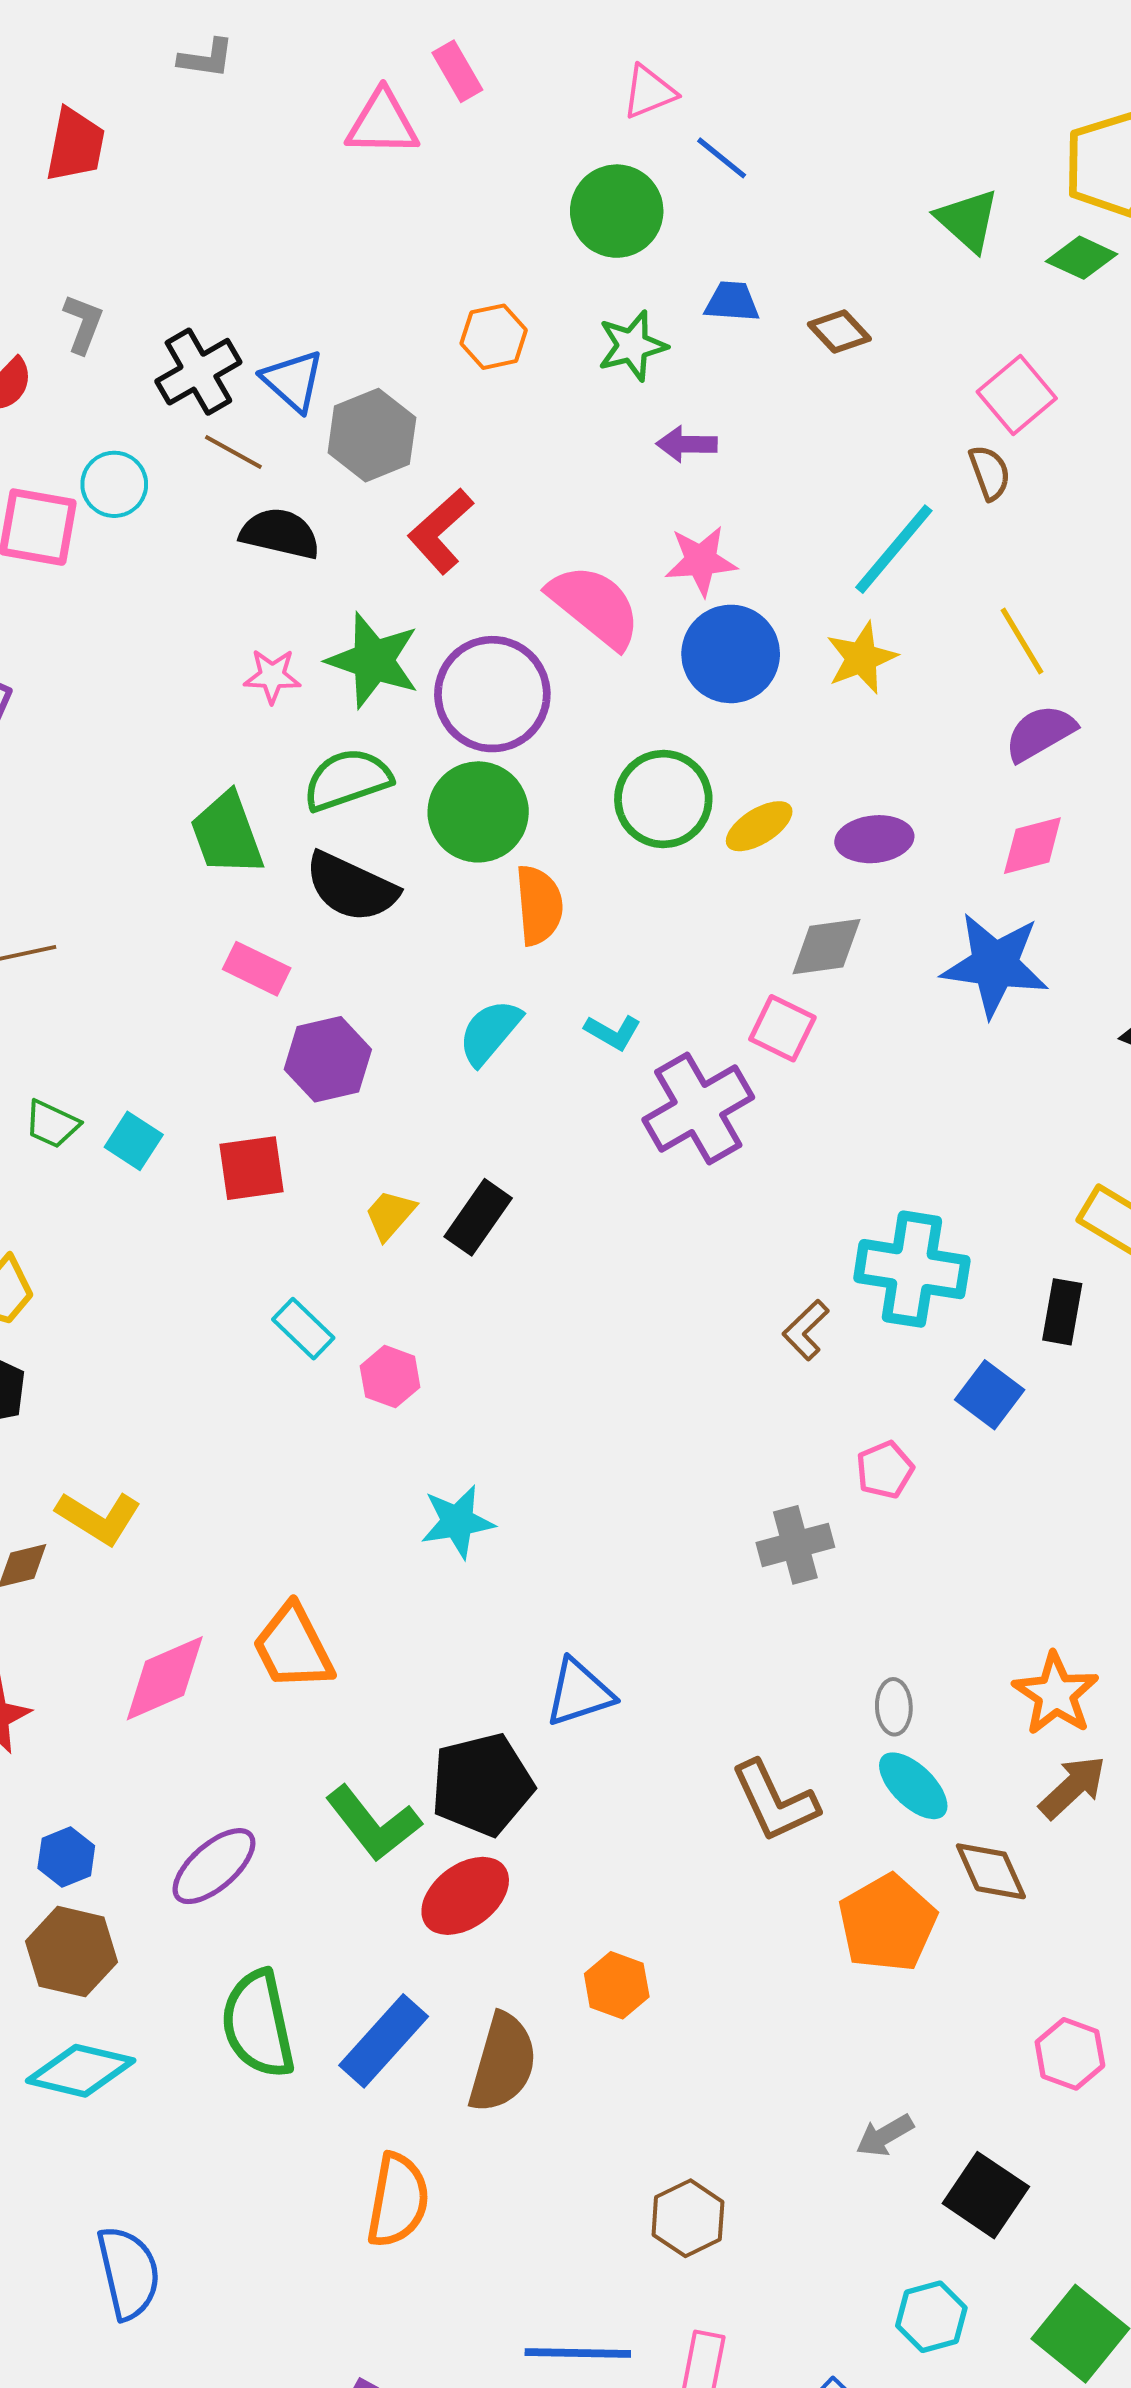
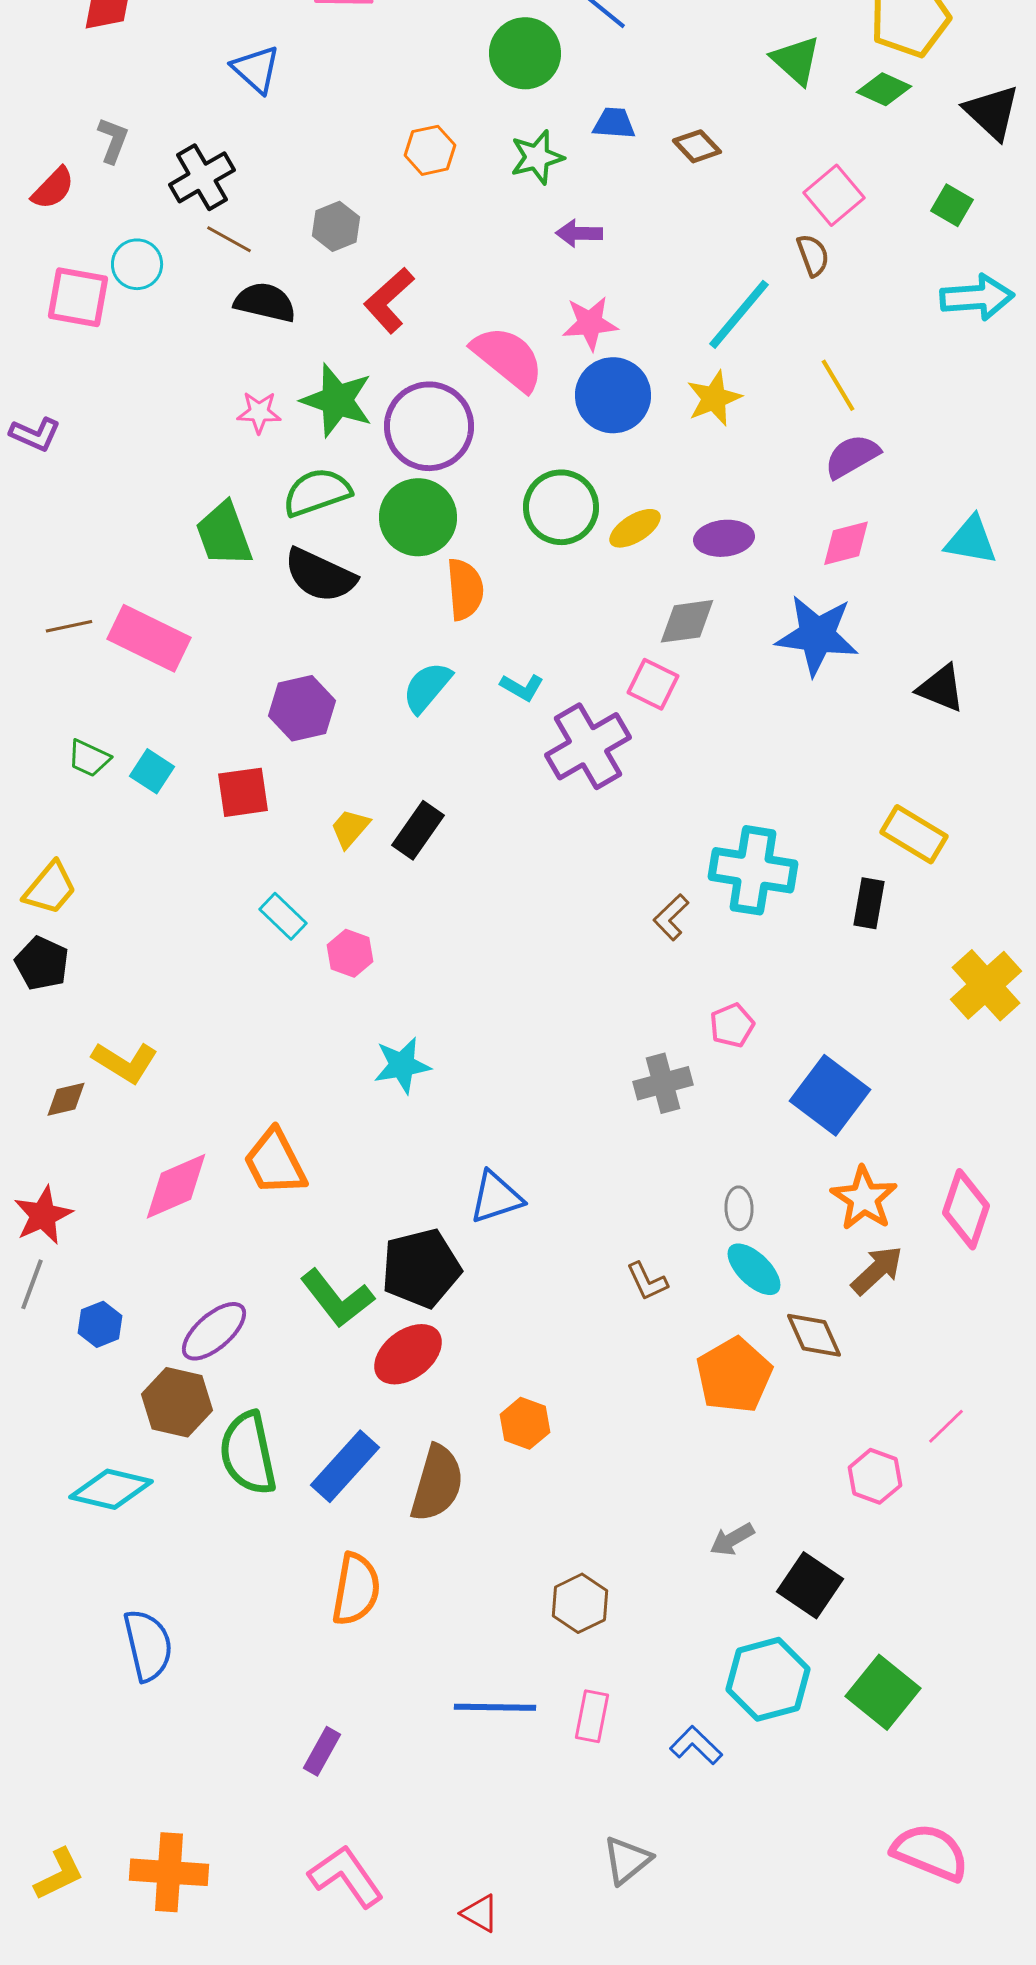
blue triangle: (293, 381) -> (256, 69), moved
gray hexagon: (372, 435) -> (336, 226), size x0.7
pink rectangle: (257, 969) -> (149, 638), moved, size x1.6
blue square: (990, 1395) -> (830, 1095), moved, size x1.5
brown L-shape: (775, 1801) -> (647, 1281), size x0.6
brown hexagon: (71, 1952) -> (177, 1402), moved
cyan hexagon: (931, 2317) -> (768, 1679), size x1.5

